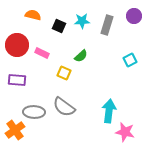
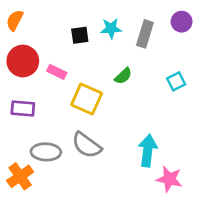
orange semicircle: (33, 15) -> (15, 20), moved, turned -77
black square: (59, 26) -> (80, 35), turned -32
green semicircle: (81, 56) -> (123, 76), moved
yellow square: (64, 73) -> (87, 99), size x1.6

